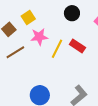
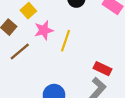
red rectangle: (77, 46) -> (103, 69), moved

